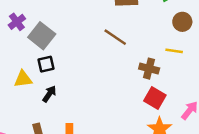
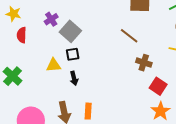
brown cross: (149, 69) -> (144, 63), moved
black arrow: (49, 94) -> (74, 78), turned 128

